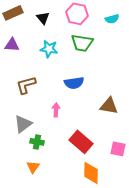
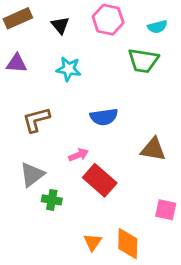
green trapezoid: (82, 43) -> (143, 61), moved
pink arrow: (56, 110) -> (79, 155), turned 64
red rectangle: (81, 142) -> (100, 180), moved
orange triangle: (33, 167) -> (93, 242), moved

